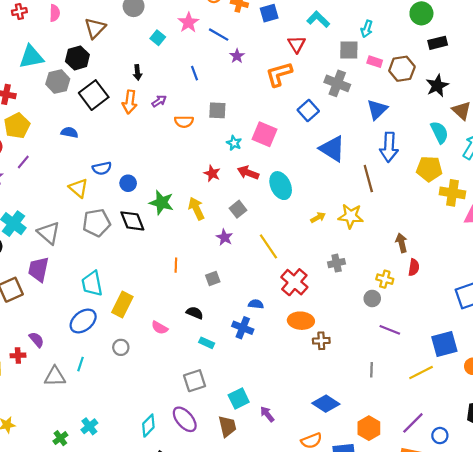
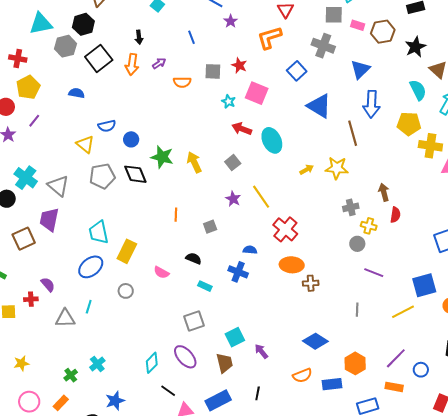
red star: (212, 173) -> (239, 65), moved
purple star: (224, 237) -> (233, 199), moved
gray cross: (337, 263) -> (351, 207), moved

